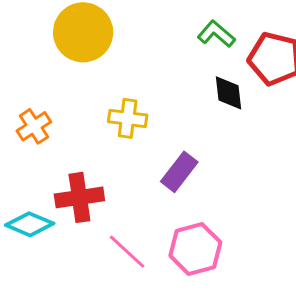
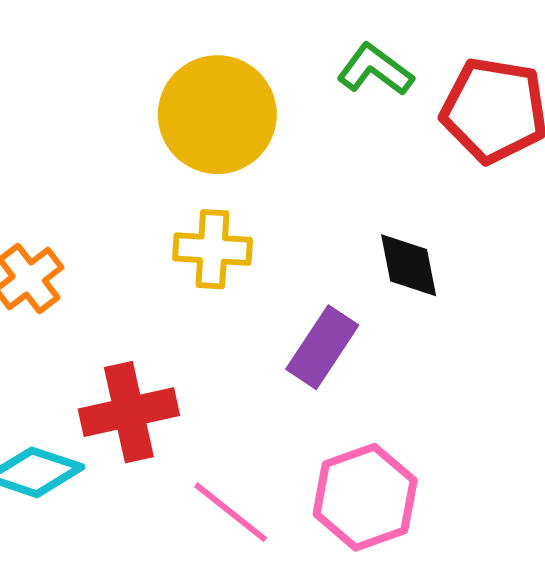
yellow circle: (83, 32) -> (217, 115), moved
black diamond: (228, 93) -> (409, 265), moved

